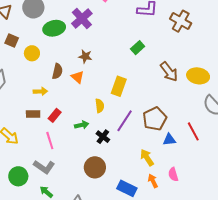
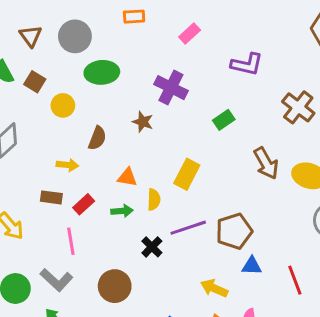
purple cross: (82, 18) -> (171, 88), moved, turned -30
brown cross: (181, 21) -> (298, 107), moved
orange triangle: (78, 77) -> (127, 177), moved, turned -40
purple line: (125, 121) -> (188, 228), turned 30
green arrow: (82, 125) -> (122, 211), moved
red line: (193, 131) -> (295, 280), moved
yellow arrow: (147, 158) -> (214, 288), turned -42
brown circle: (95, 167) -> (115, 286), moved

